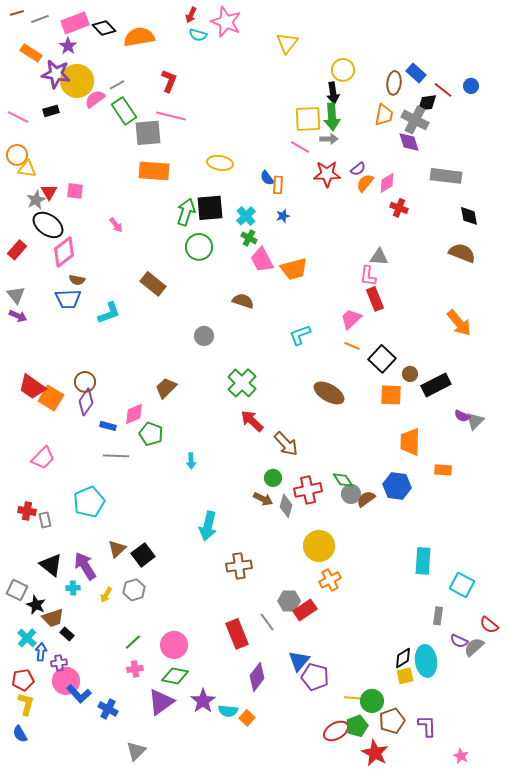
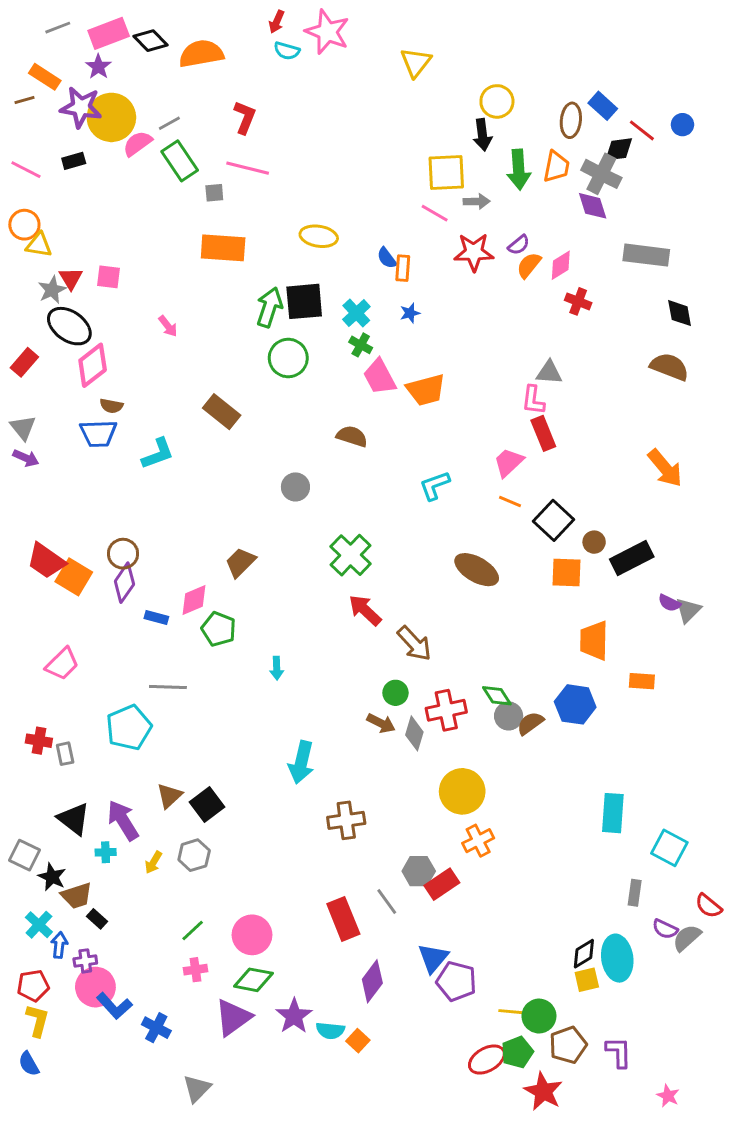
brown line: (17, 13) -> (24, 100), moved
green arrow: (332, 117) -> (519, 170), moved
gray square: (148, 133) -> (214, 193), size x0.5
gray line: (116, 456) -> (168, 687), moved

